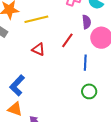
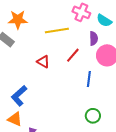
yellow line: (36, 19) -> (57, 30), moved
green circle: (89, 91) -> (93, 116), moved

